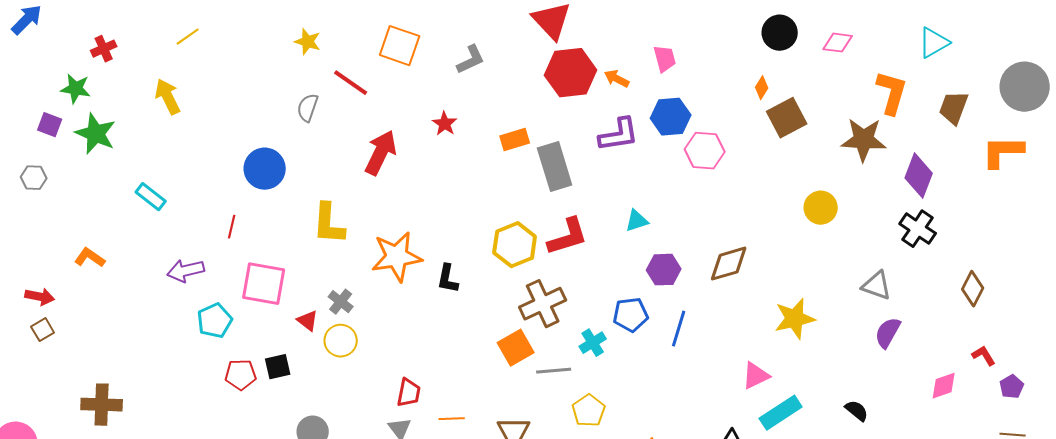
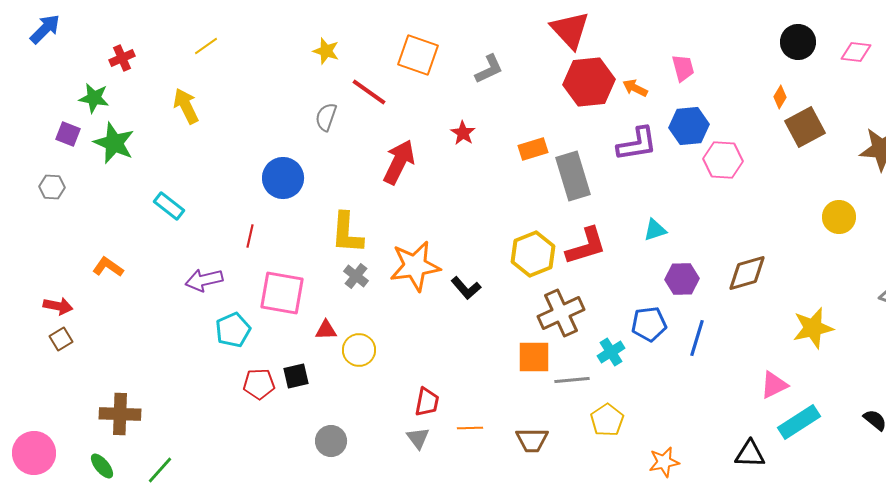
black L-shape: (448, 279) -> (466, 288), turned -52
gray cross: (341, 302) -> (356, 276), moved
red triangle: (308, 321) -> (326, 330), turned -40
orange square: (516, 348) -> (534, 357), turned 30

